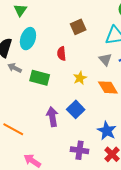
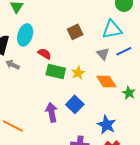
brown square: (78, 27) -> (75, 32), moved
red semicircle: (62, 54) -> (44, 54), moved, turned 128
green rectangle: (40, 78) -> (56, 72), moved

